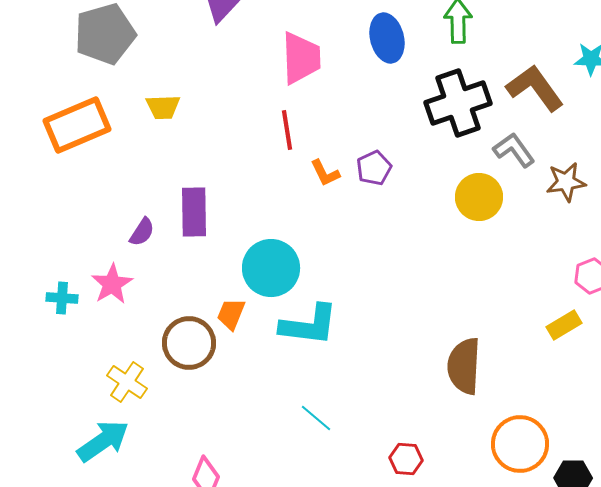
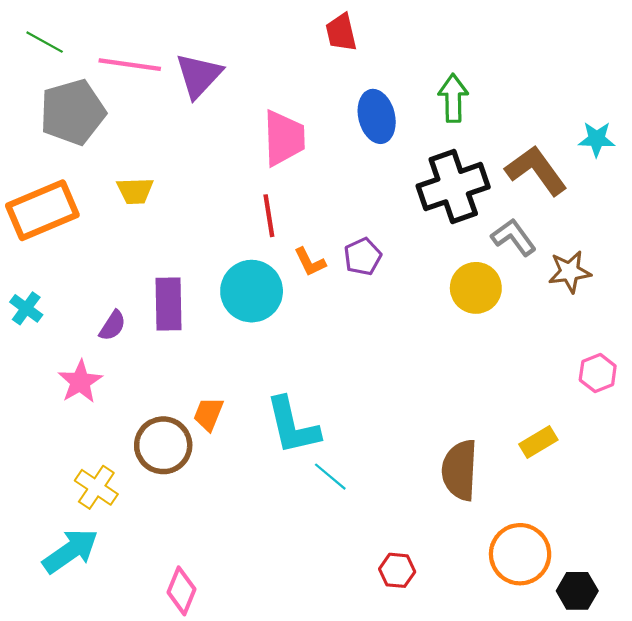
cyan circle: (271, 268) -> (252, 291), moved
cyan cross: (62, 298) -> (26, 308), moved, turned 32
cyan L-shape: (309, 325) -> (293, 426), turned 70
yellow rectangle: (564, 325) -> (538, 442), moved
cyan line: (316, 418) -> (330, 477), moved

